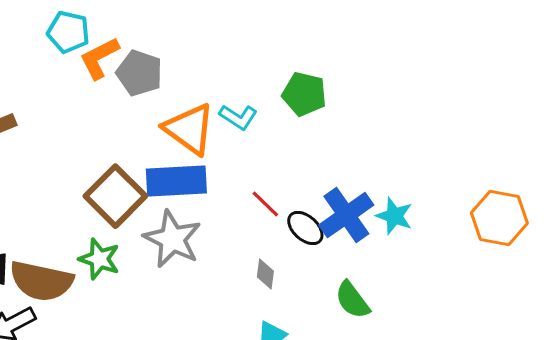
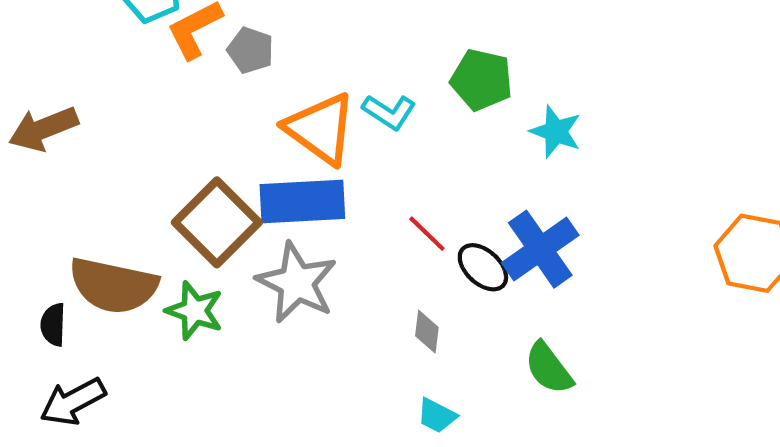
gray pentagon: (139, 73) -> (251, 50), size x0.7
cyan star: (394, 216) -> (556, 131), moved
brown semicircle: (41, 281) -> (113, 285), moved

